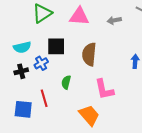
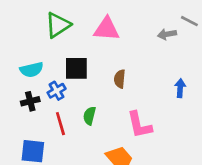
gray arrow: (114, 20) -> (167, 34), moved
brown semicircle: (89, 54) -> (120, 79), size x0.6
red line: (44, 98) -> (60, 124), moved

